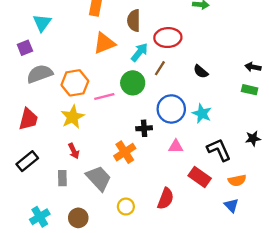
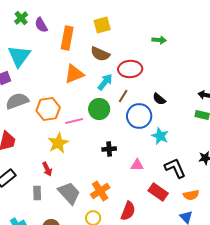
brown semicircle: (134, 21) -> (100, 54), turned -66
cyan triangle: (42, 23) -> (19, 56), size x1.4
blue circle: (171, 109) -> (139, 116), moved
yellow star: (73, 117) -> (58, 143), moved
orange cross: (125, 152) -> (100, 191), moved

